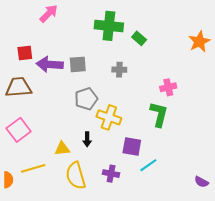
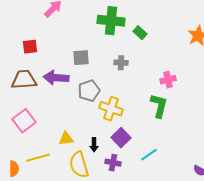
purple arrow: (50, 64) -> (56, 78), moved
black arrow: (87, 139) -> (94, 145), moved
purple square: (132, 147) -> (121, 138), moved, turned 36

